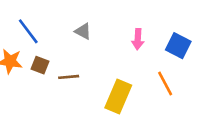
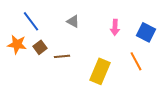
brown square: (40, 65) -> (40, 47), turned 32

